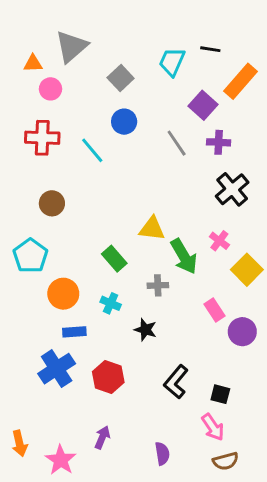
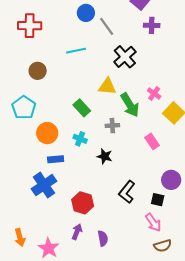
gray line: (177, 143) -> (107, 26), moved
cyan line: (92, 150) -> (76, 51), moved, turned -60
black cross: (232, 189) -> (125, 57), moved
purple circle: (242, 332) -> (171, 180), moved
red hexagon: (108, 377) -> (83, 203), moved
purple semicircle: (162, 454) -> (103, 238), moved

